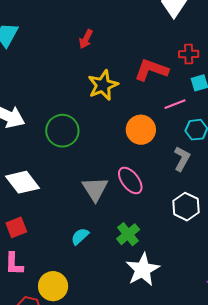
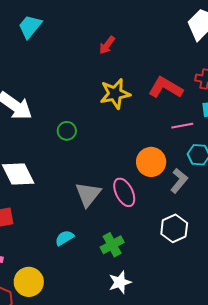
orange circle: (141, 130) -> (151, 162), moved
green circle: (62, 131) -> (67, 131), size x0.6
white star: (143, 270) -> (120, 282), size x0.7

